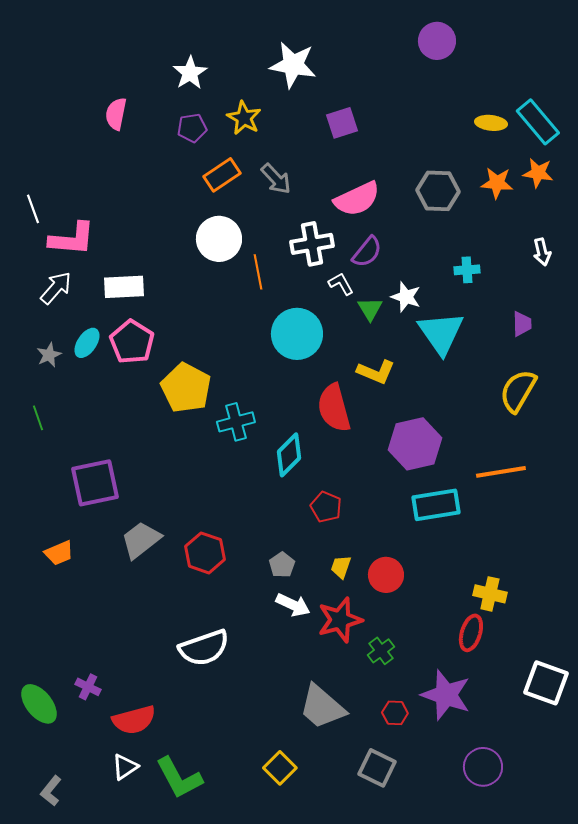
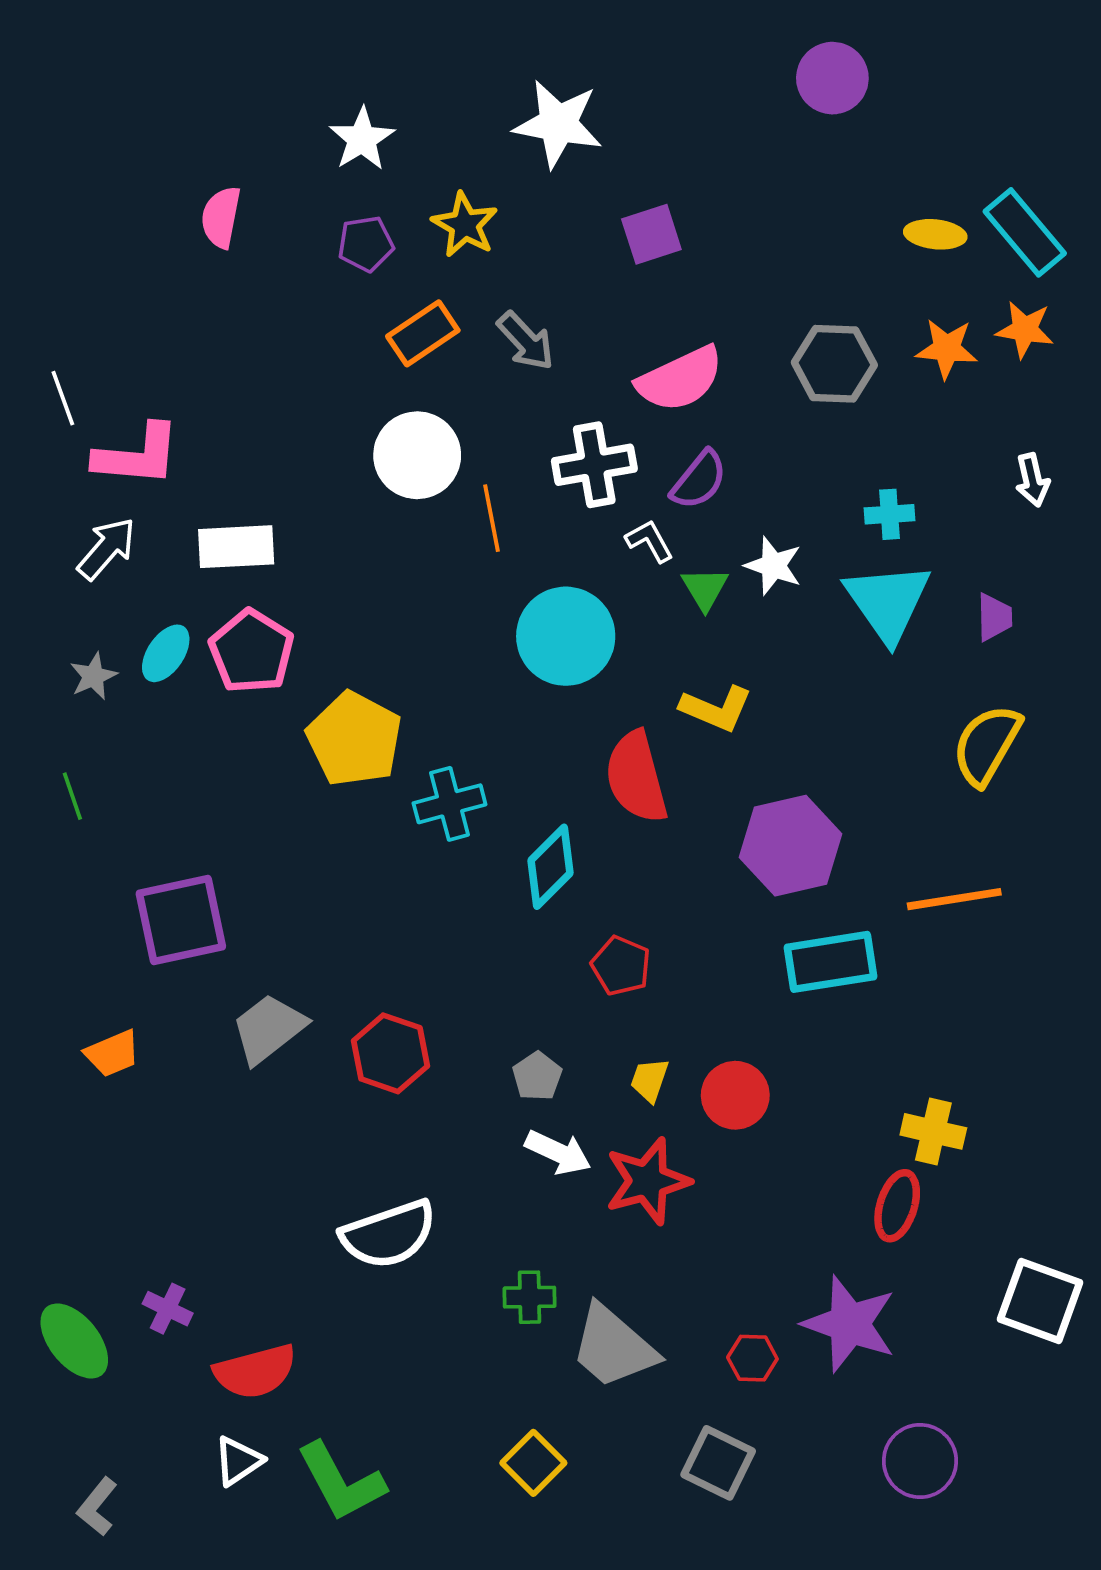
cyan triangle: (441, 333) -> (888, 602), moved
green cross: (381, 651) -> (530, 1297), moved, turned 36

